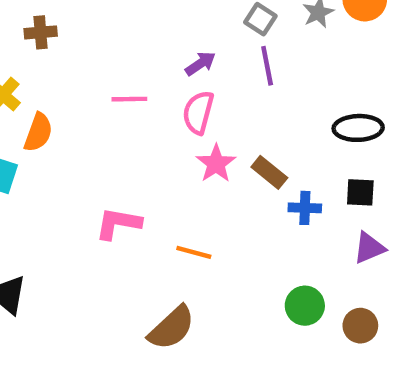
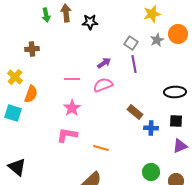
pink semicircle: (198, 112) -> (103, 85), turned 54
pink star: (216, 163) -> (72, 108), moved

